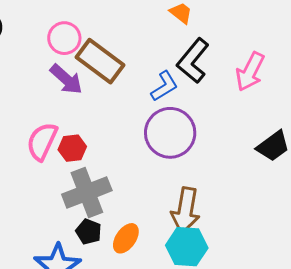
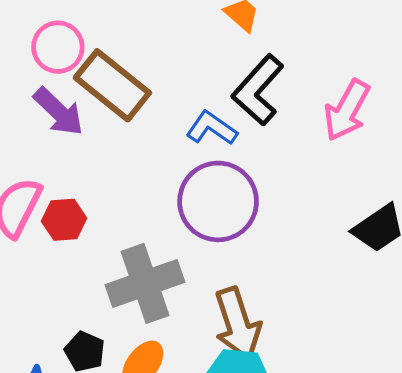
blue L-shape: (164, 86) -> (212, 128), turned -116
gray cross: (87, 192) -> (145, 283), moved
brown arrow: (185, 210) -> (238, 324), turned -30

